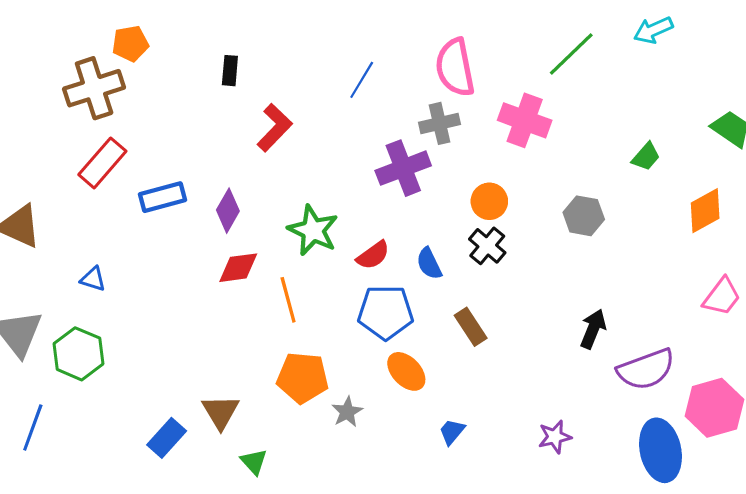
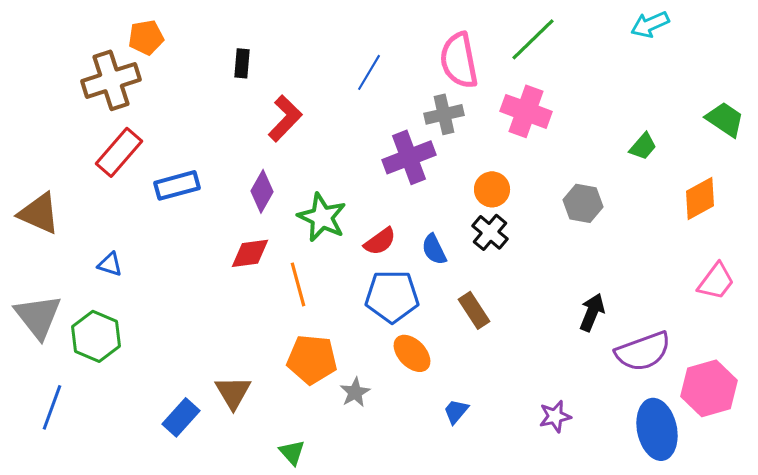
green line: (571, 54) -> (533, 39), moved
purple diamond: (228, 211) -> (262, 191), moved
green triangle: (254, 462) -> (292, 452), moved

